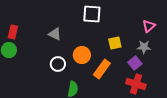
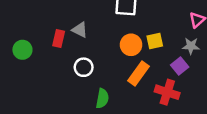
red rectangle: (13, 32) -> (59, 39), moved
orange circle: (82, 55) -> (131, 45), moved
red cross: (136, 84) -> (167, 92), moved

